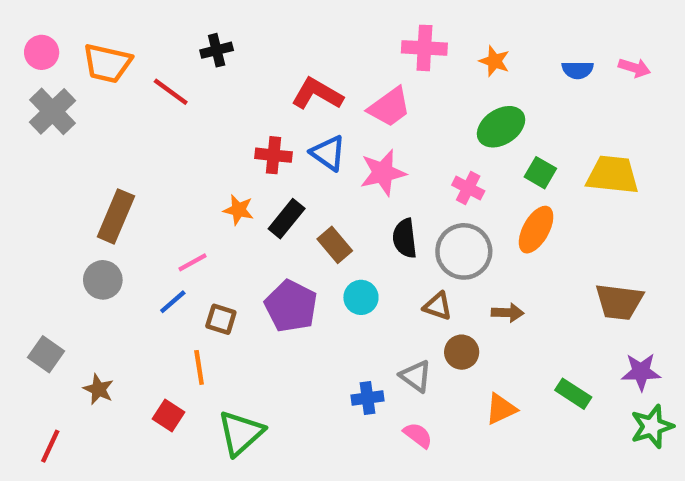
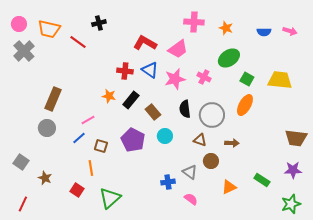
pink cross: (468, 188) -> (204, 77), moved
brown trapezoid: (619, 302) -> (296, 138), moved
green star: (652, 426) -> (291, 204), moved

